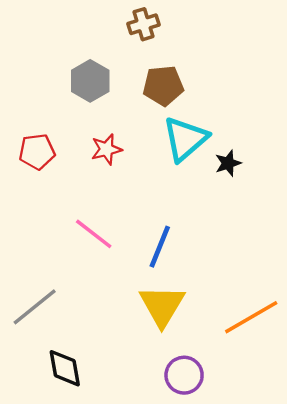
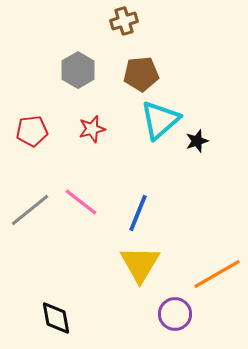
gray line: (35, 307) -> (30, 210), moved
purple circle: (184, 375) -> (175, 314), moved

